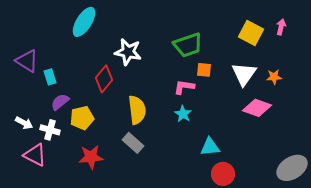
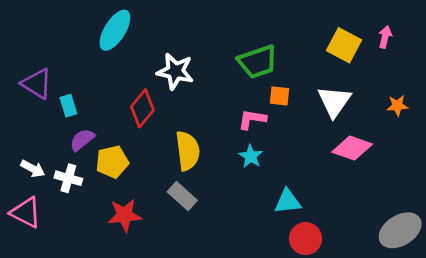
orange star: (274, 77) -> (397, 106), moved
pink triangle: (35, 155) -> (26, 213), moved

